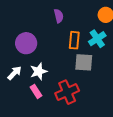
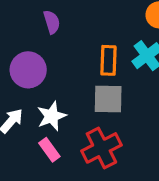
purple semicircle: (59, 16) -> (52, 22), moved
gray square: (84, 62) -> (108, 99), moved

